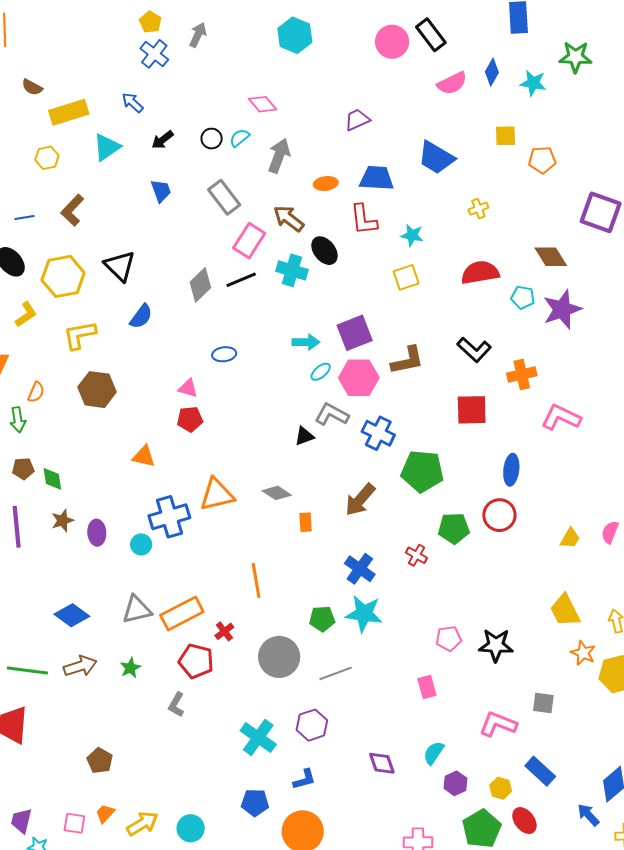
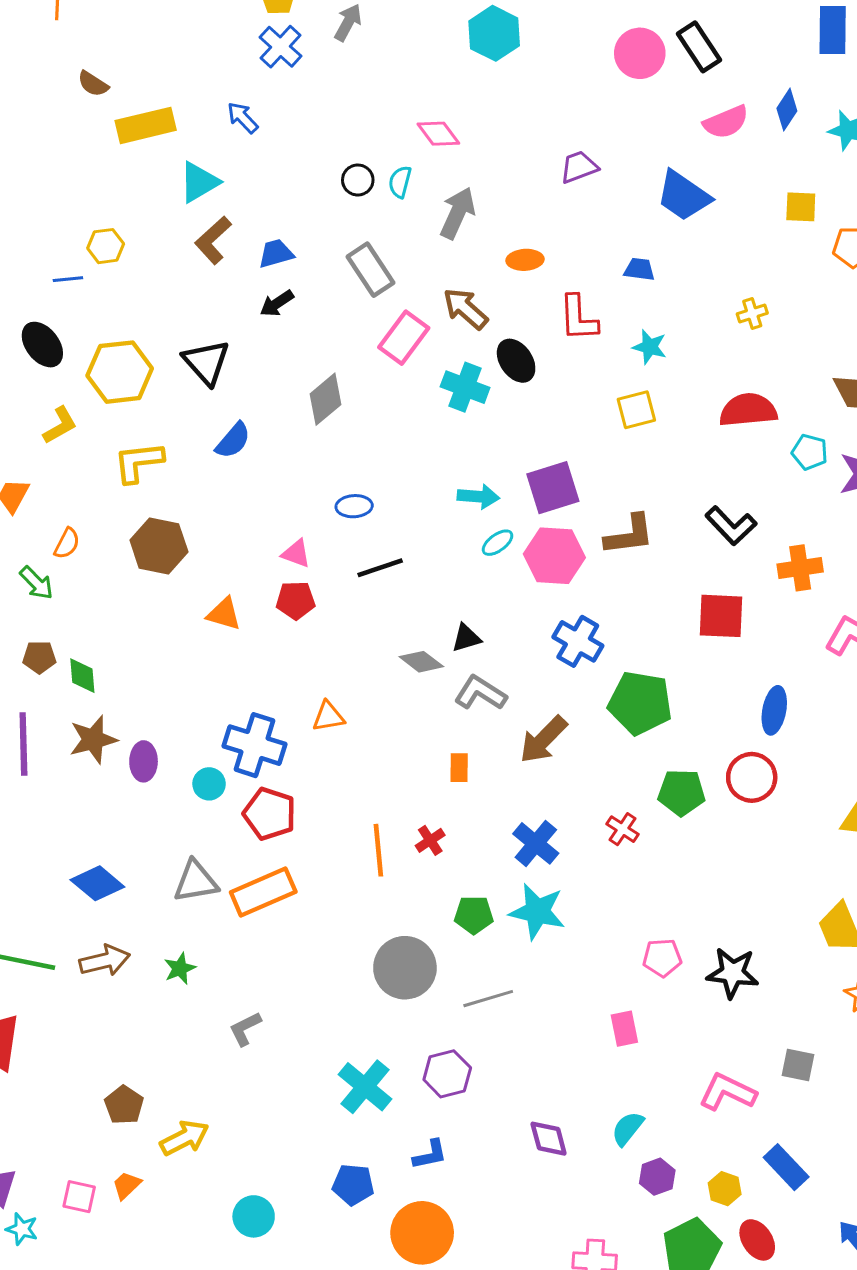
cyan semicircle: (240, 138) -> (400, 182), turned -40
black arrow: (163, 140) -> (277, 303), moved
yellow hexagon: (47, 158) -> (106, 246), moved
blue trapezoid: (436, 158) -> (683, 196), moved
blue trapezoid: (377, 178) -> (639, 269), moved, size x0.6
blue trapezoid: (161, 191) -> (276, 253), turned -90
brown L-shape: (72, 210) -> (213, 240), moved
black line: (241, 280) -> (380, 568), moved
gray L-shape: (332, 414) -> (480, 693), moved
green arrow: (18, 420) -> (36, 583), turned -40
orange triangle: (144, 456) -> (224, 614), moved
gray diamond: (277, 493) -> (421, 662), moved
orange triangle: (217, 494) -> (328, 717), size x0.6
blue cross: (169, 517) -> (255, 745), turned 30
brown star: (62, 521) -> (93, 740), size x1.4
red cross: (224, 631) -> (430, 840), moved
red pentagon: (196, 661) -> (270, 814), moved
gray L-shape: (176, 705) -> (245, 1029), turned 30
yellow arrow: (142, 824) -> (184, 1138), moved

